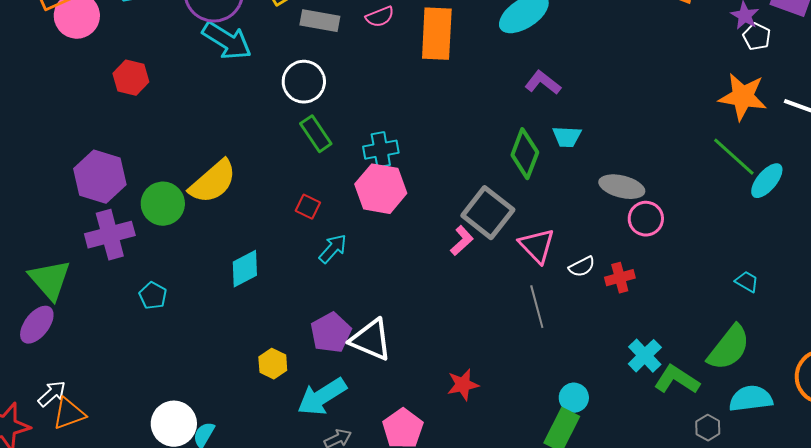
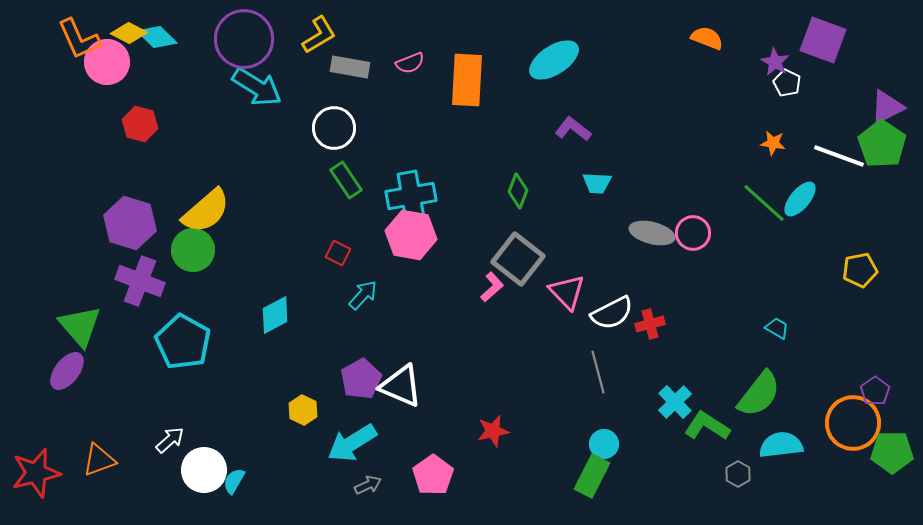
red hexagon: (131, 78) -> (140, 124), moved
orange star: (743, 97) -> (773, 143), size x0.5
cyan cross: (381, 150) -> (411, 196), size x1.4
green diamond: (525, 154) -> (518, 191), moved, size x0.7
cyan ellipse: (767, 181) -> (800, 199), moved
yellow semicircle: (213, 182) -> (206, 211), moved
pink circle: (646, 219) -> (693, 233), moved
purple cross: (110, 235) -> (140, 281), turned 36
white semicircle: (582, 267) -> (612, 313), size x1.6
cyan pentagon: (153, 296) -> (183, 342), size x2.0
gray line: (537, 307) -> (598, 372), moved
white arrow: (52, 394) -> (170, 440), moved

